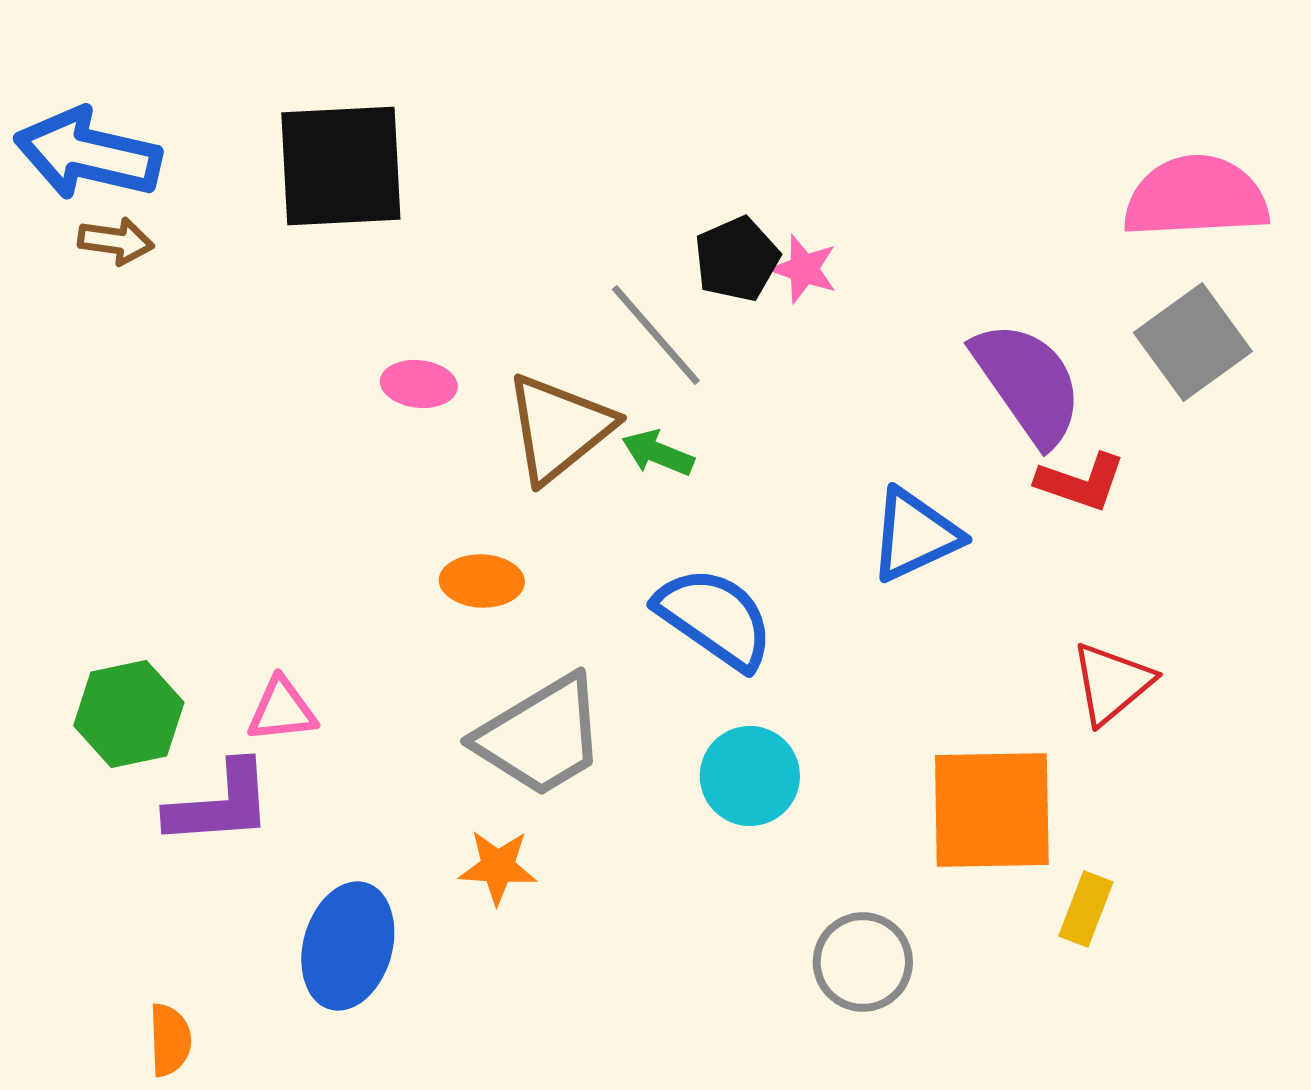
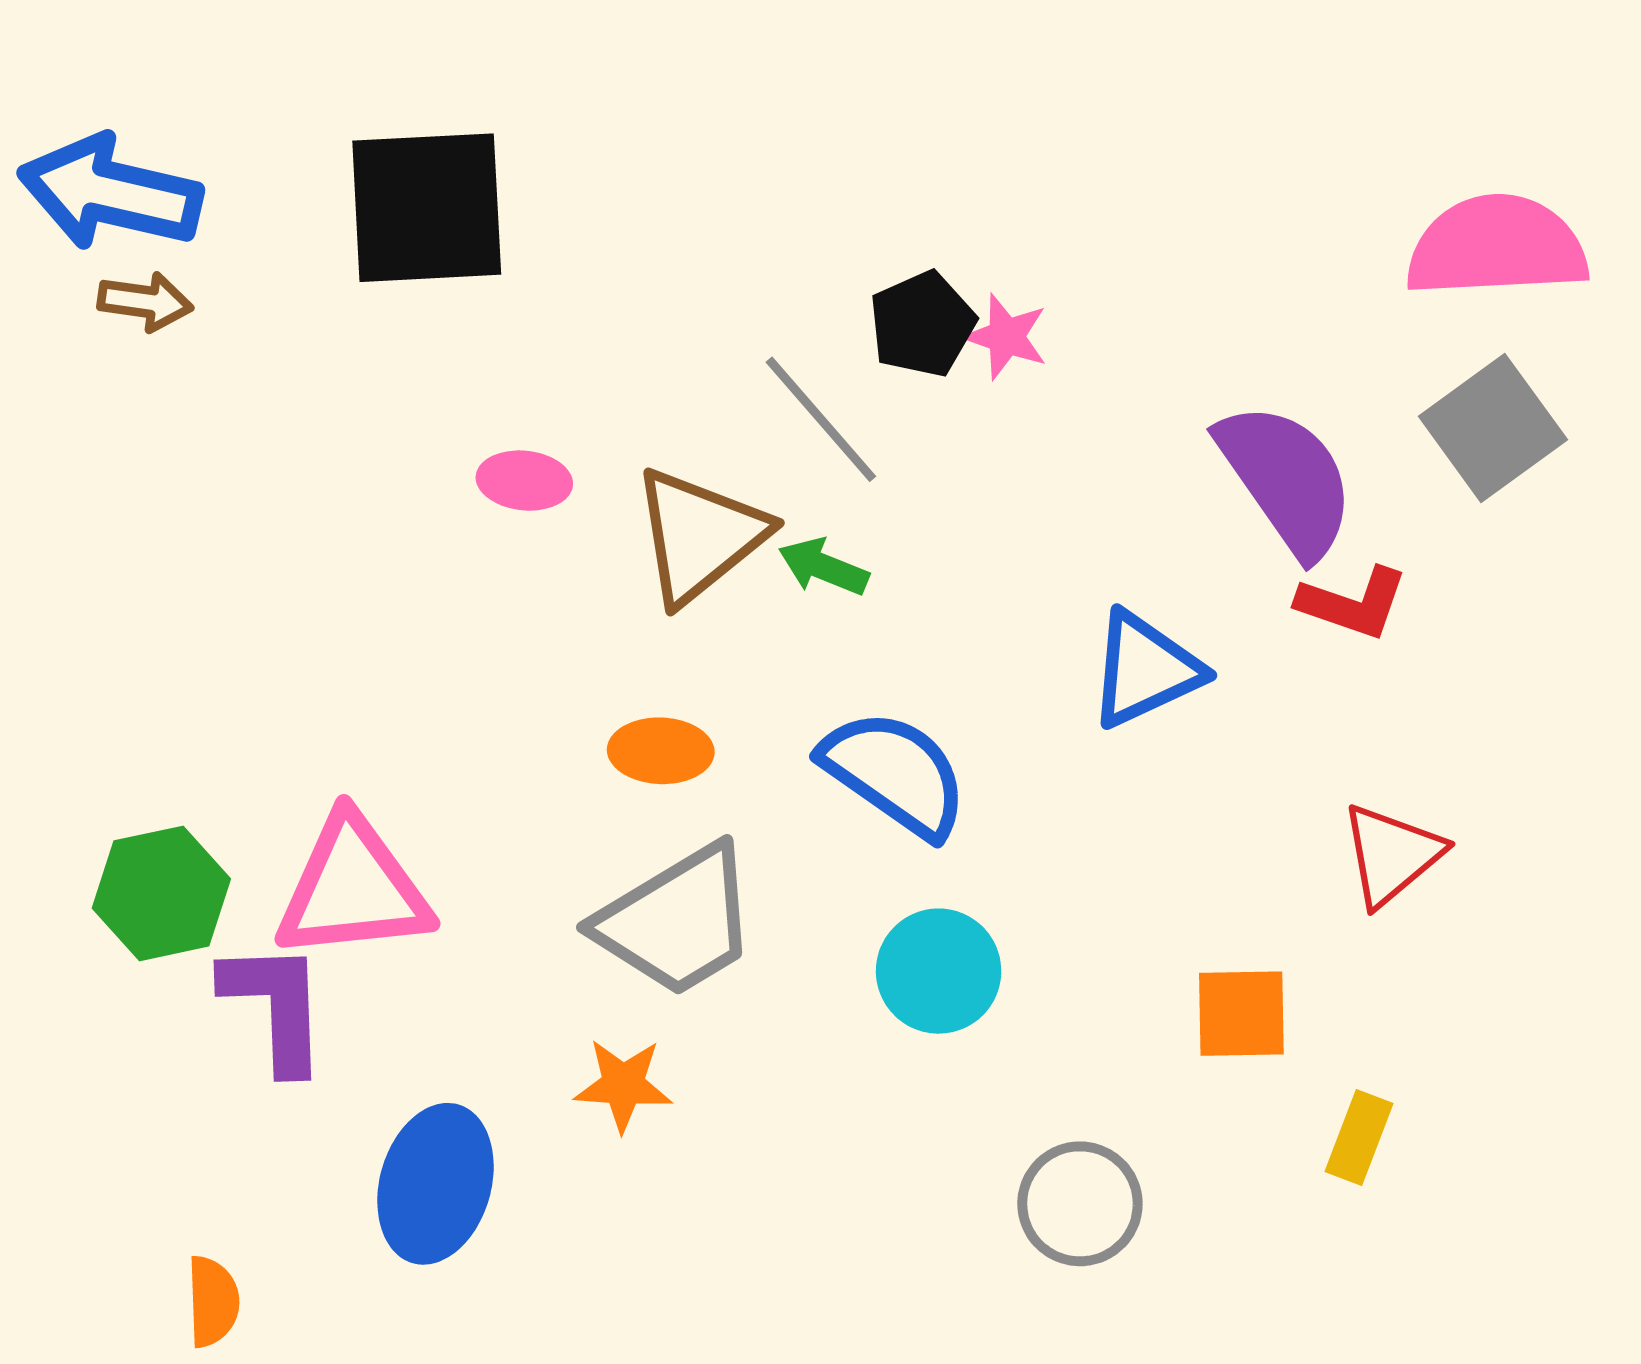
orange ellipse: (482, 581) -> (661, 751), moved
pink triangle: (282, 710) -> (353, 888), size x1.8
purple L-shape: (220, 804) -> (275, 1006), turned -88
orange square: (992, 810) -> (1241, 1014), size x0.6

